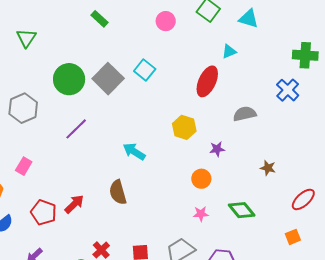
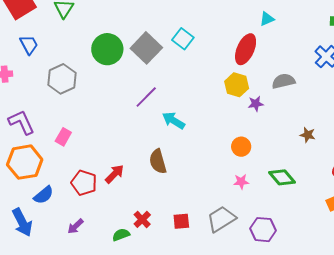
yellow hexagon: (184, 127) -> (237, 85), moved
purple line: (76, 129) -> (146, 97), moved
purple star: (217, 149) -> (256, 104), moved

